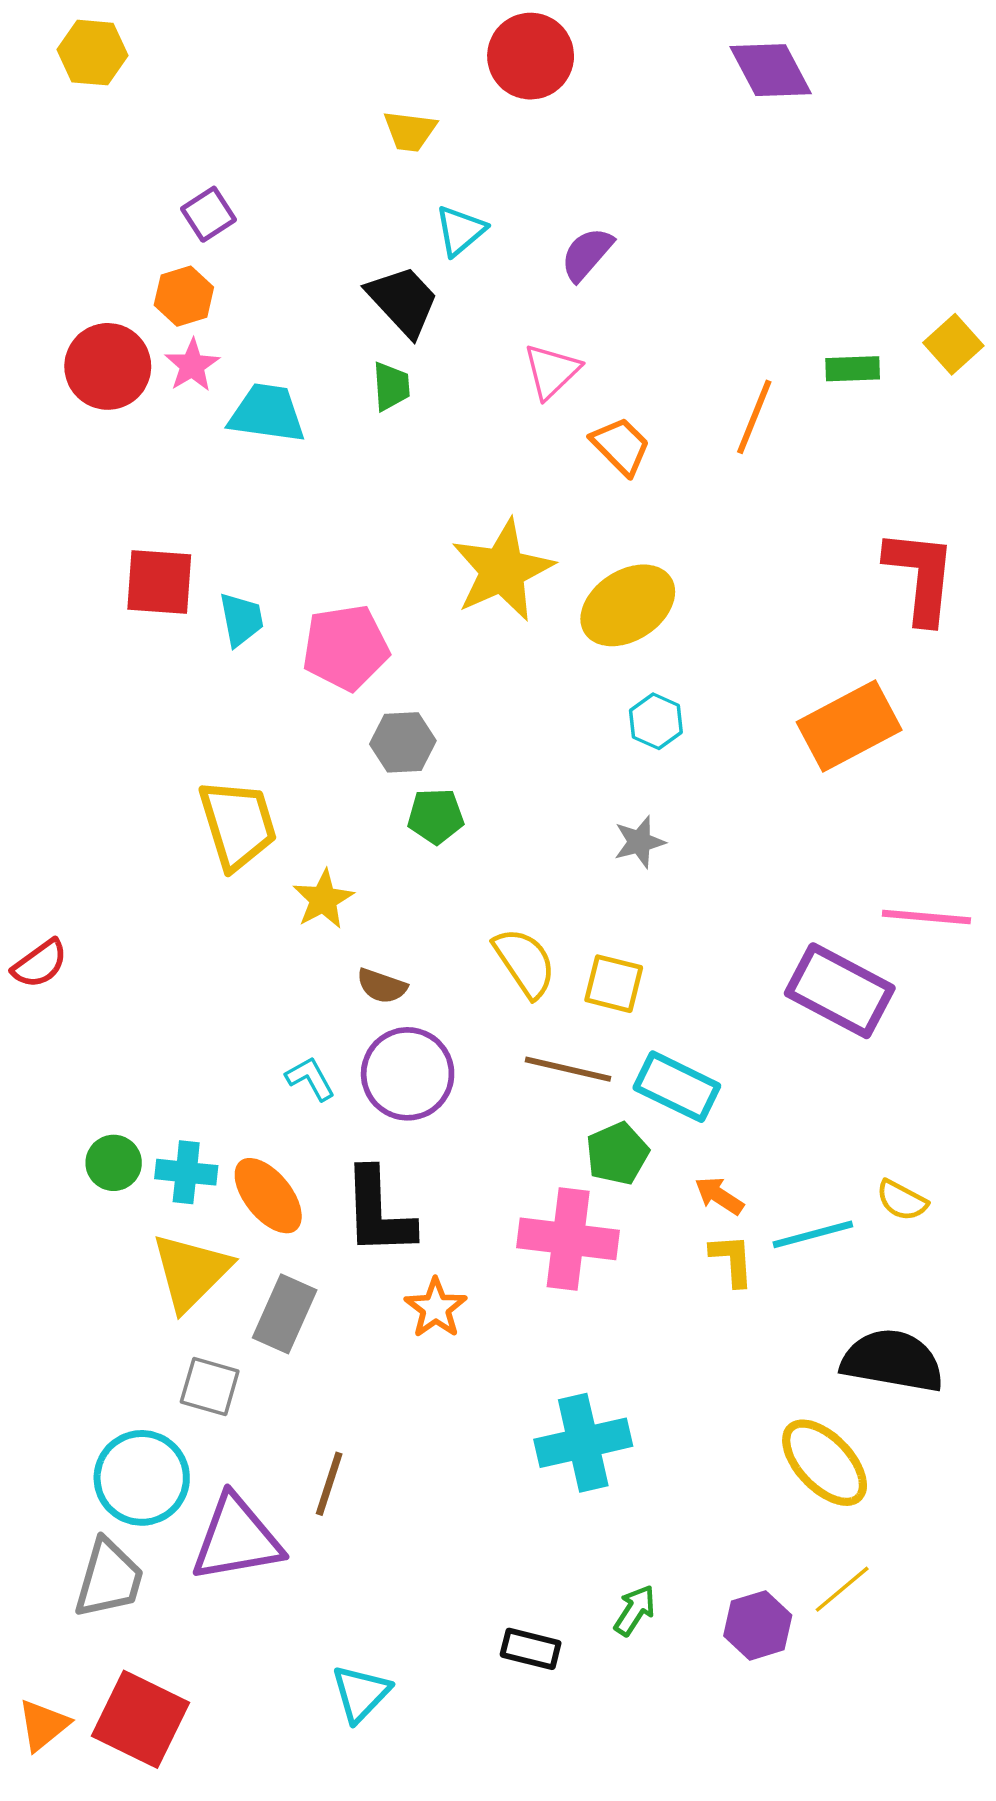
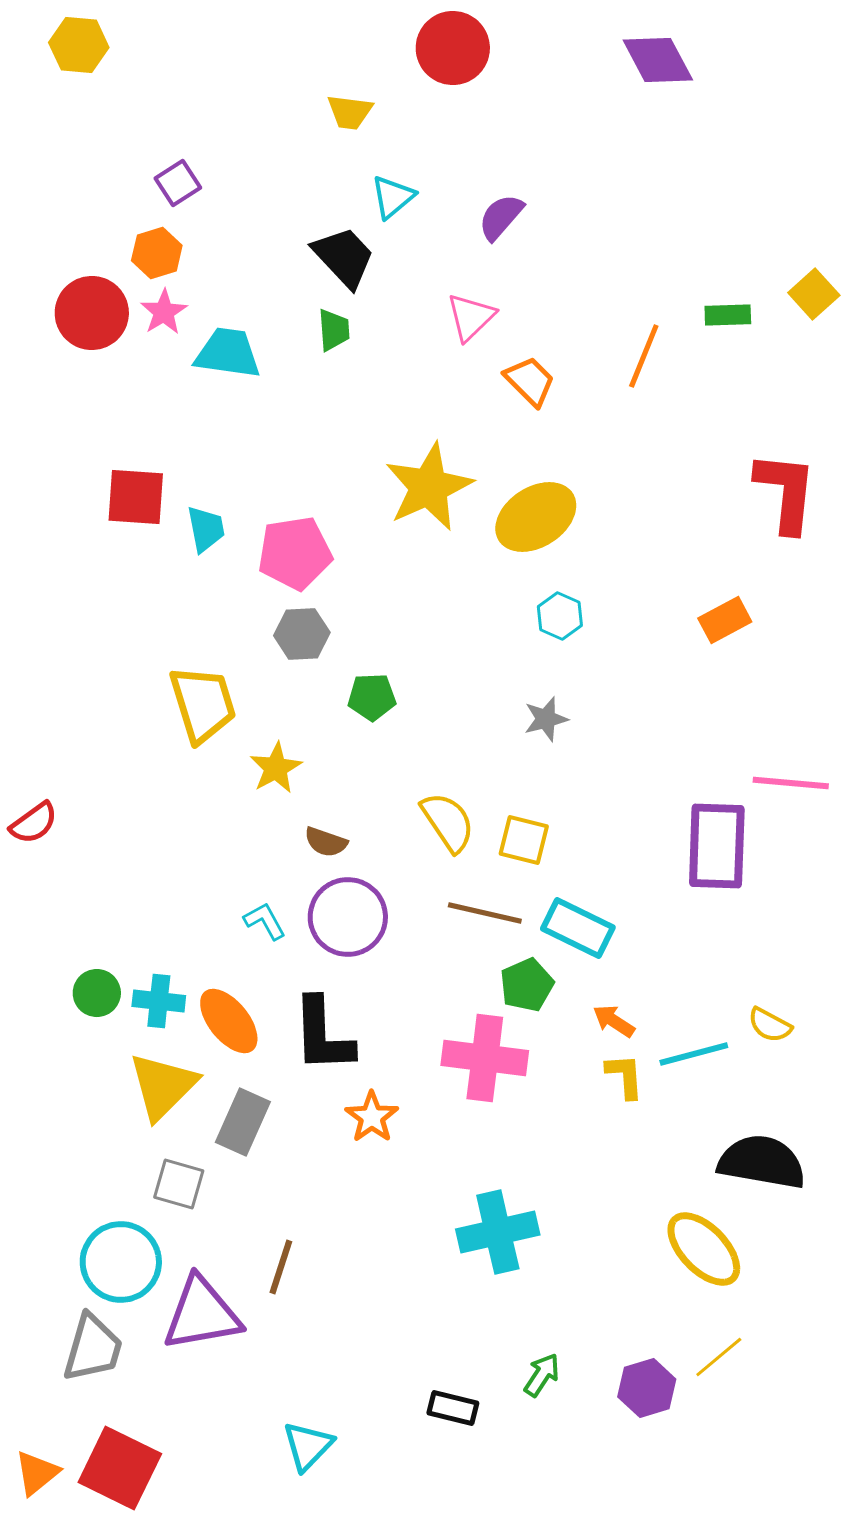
orange rectangle: (849, 726) -> (725, 620), size x0.6
gray hexagon: (403, 742) -> (302, 634), moved
purple rectangle: (840, 991) -> (717, 846), turned 64

